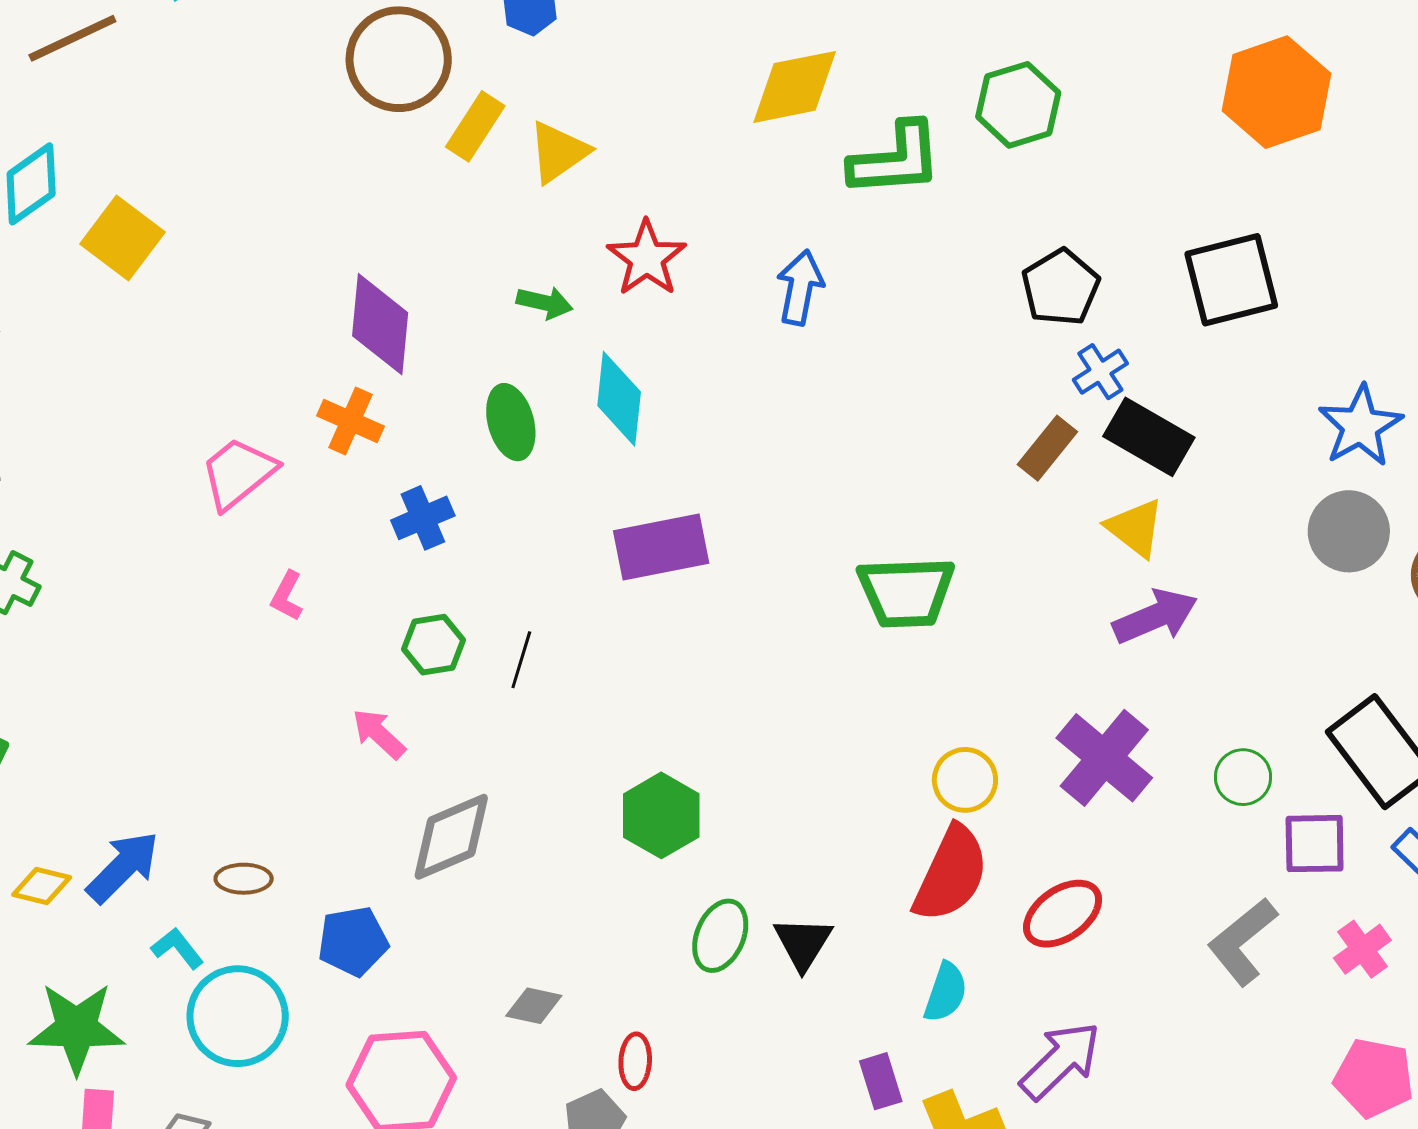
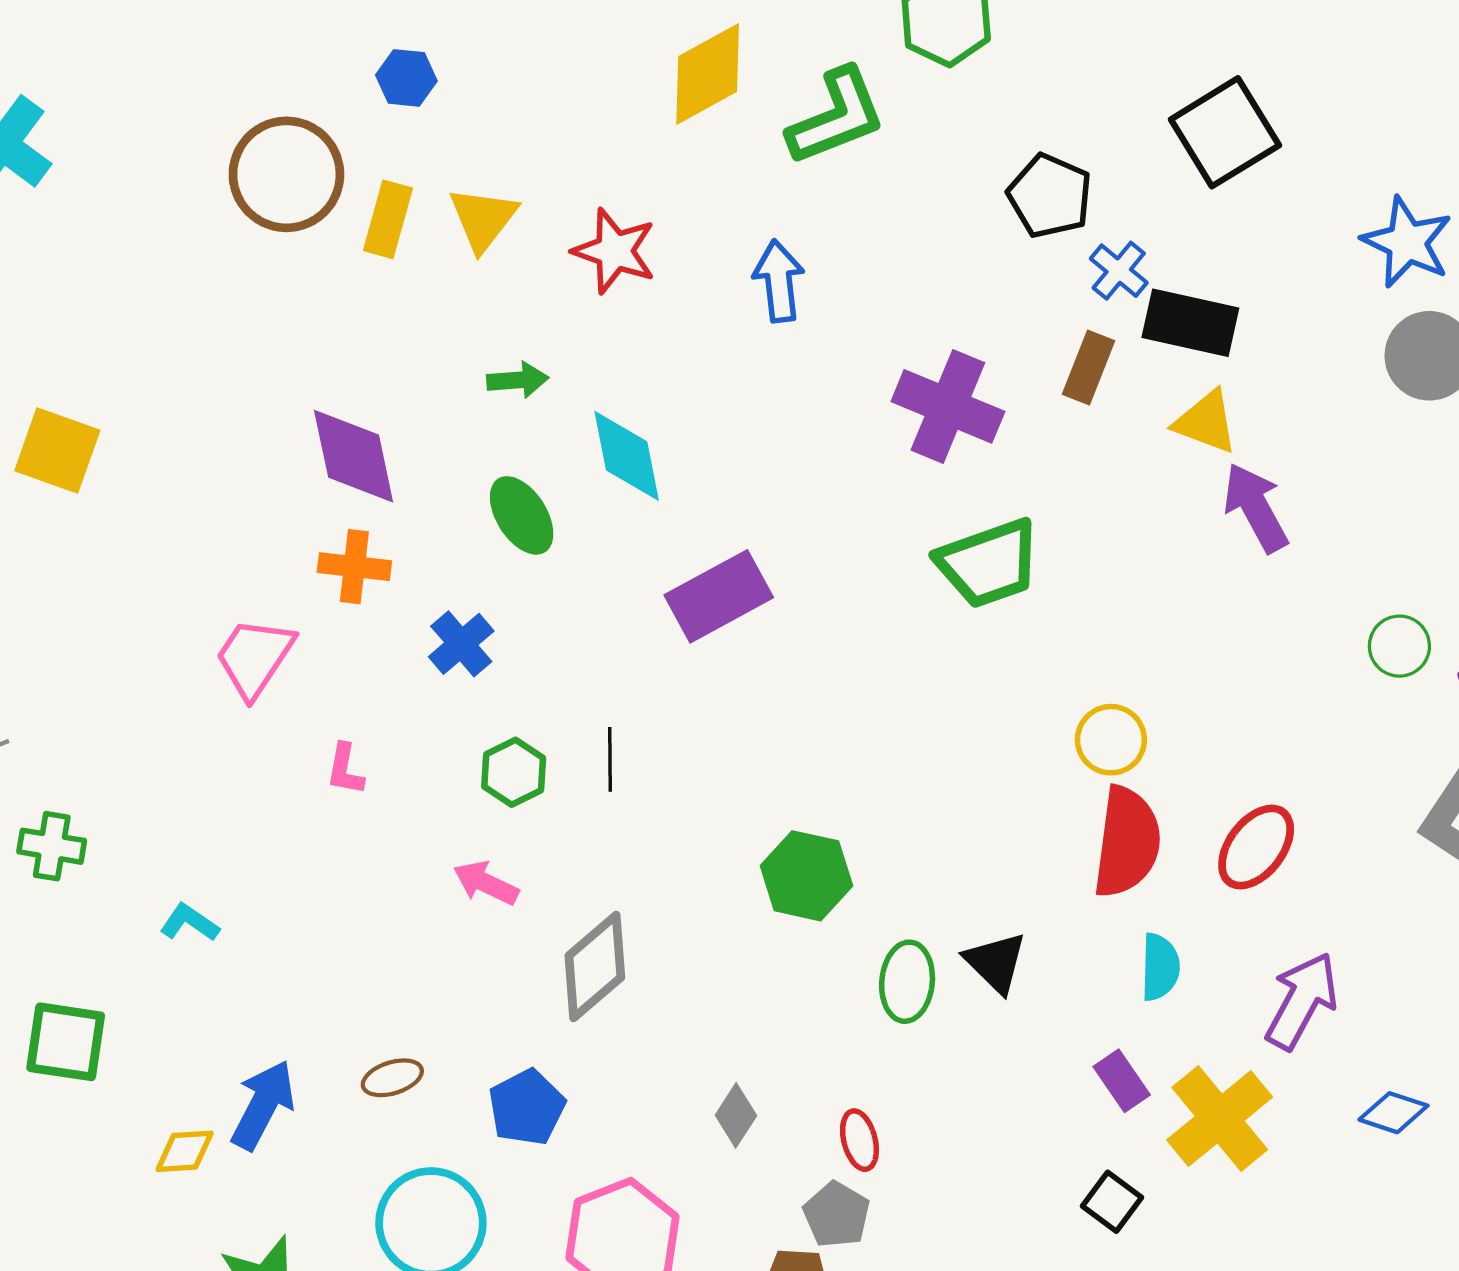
red star: (647, 258) -> (614, 251), moved
purple arrow: (1155, 617) -> (1256, 508), turned -78
purple cross: (1104, 758) -> (948, 406), moved
cyan L-shape: (177, 948) -> (189, 923), moved
gray diamond: (534, 1006) -> (736, 1115), turned -52

